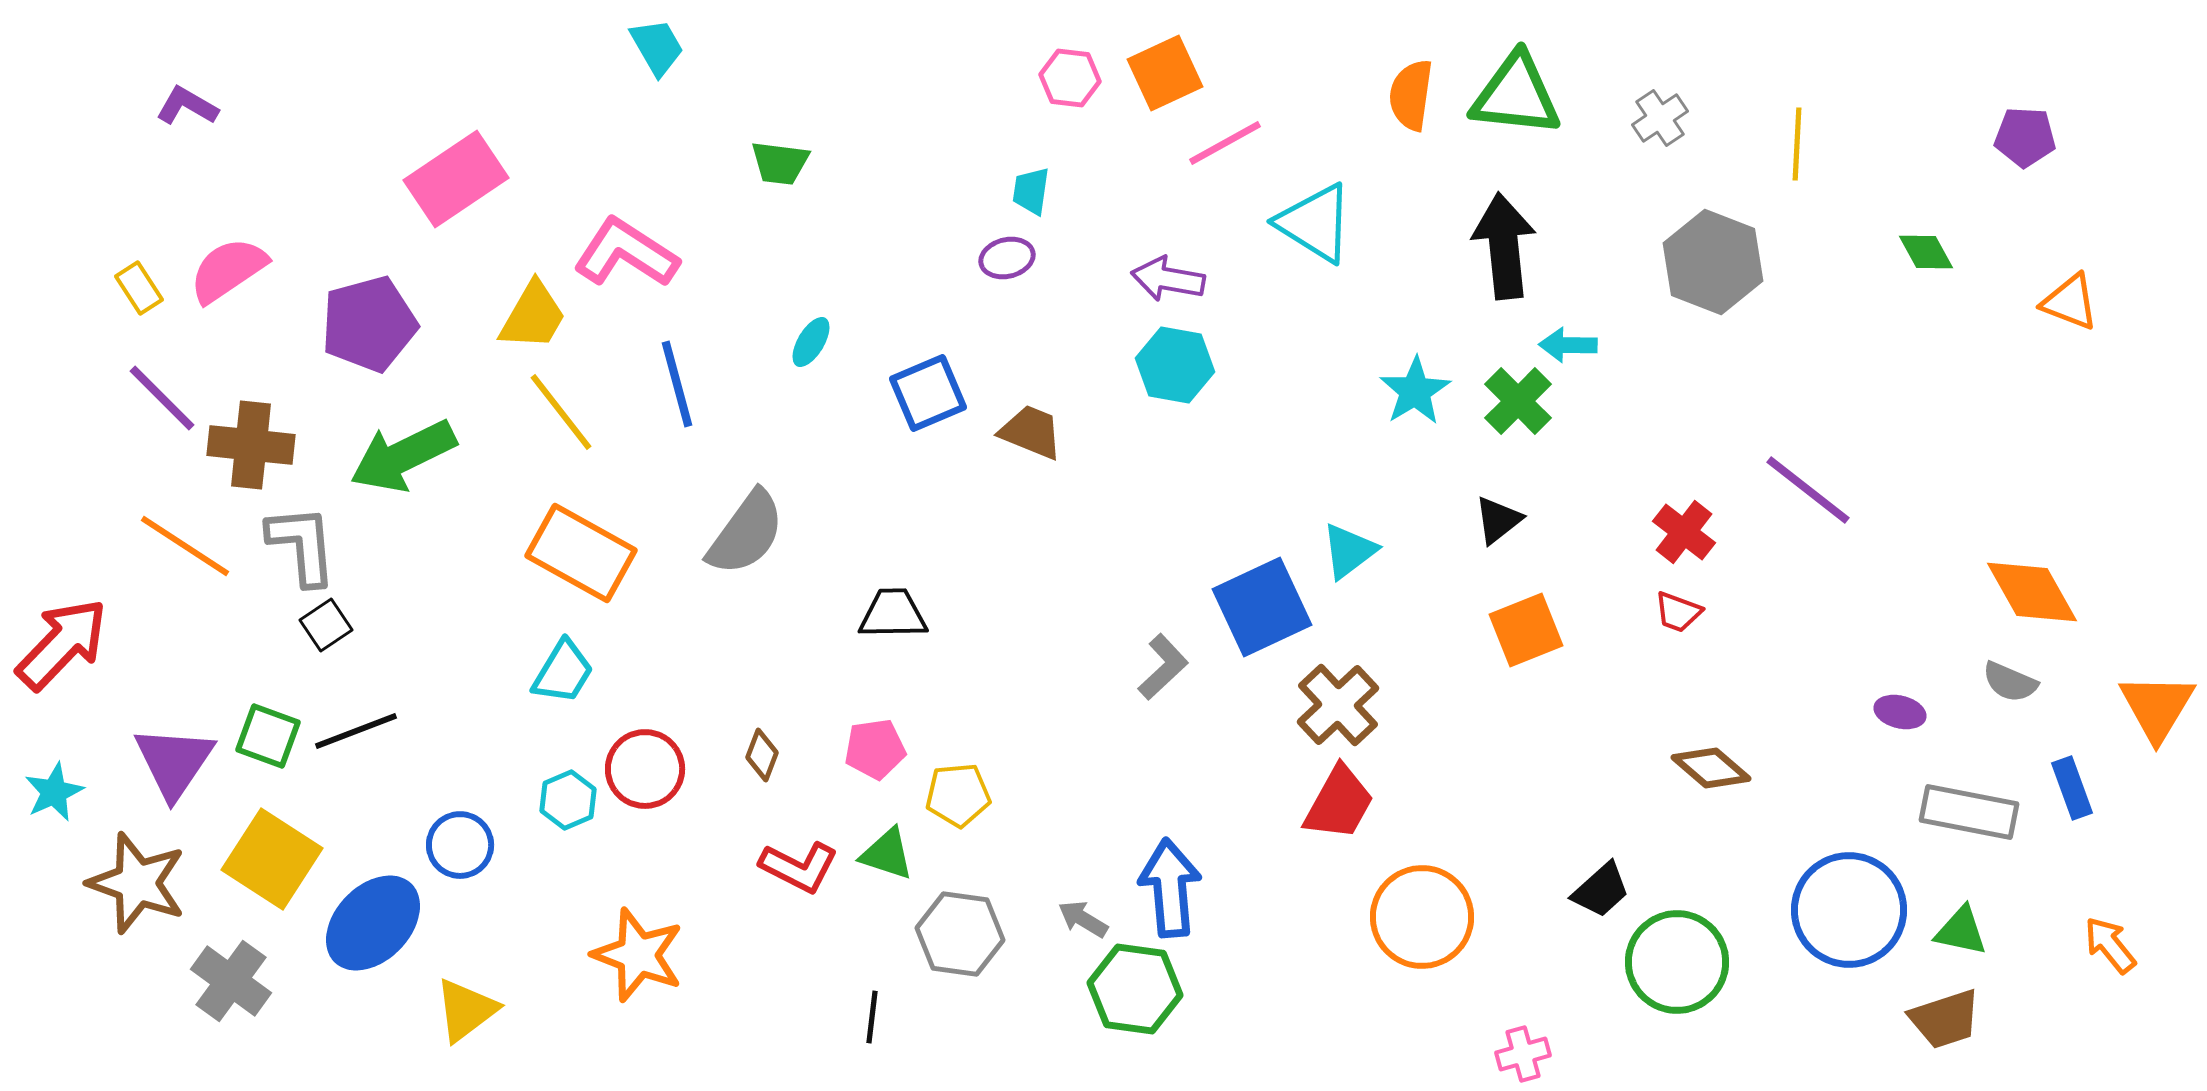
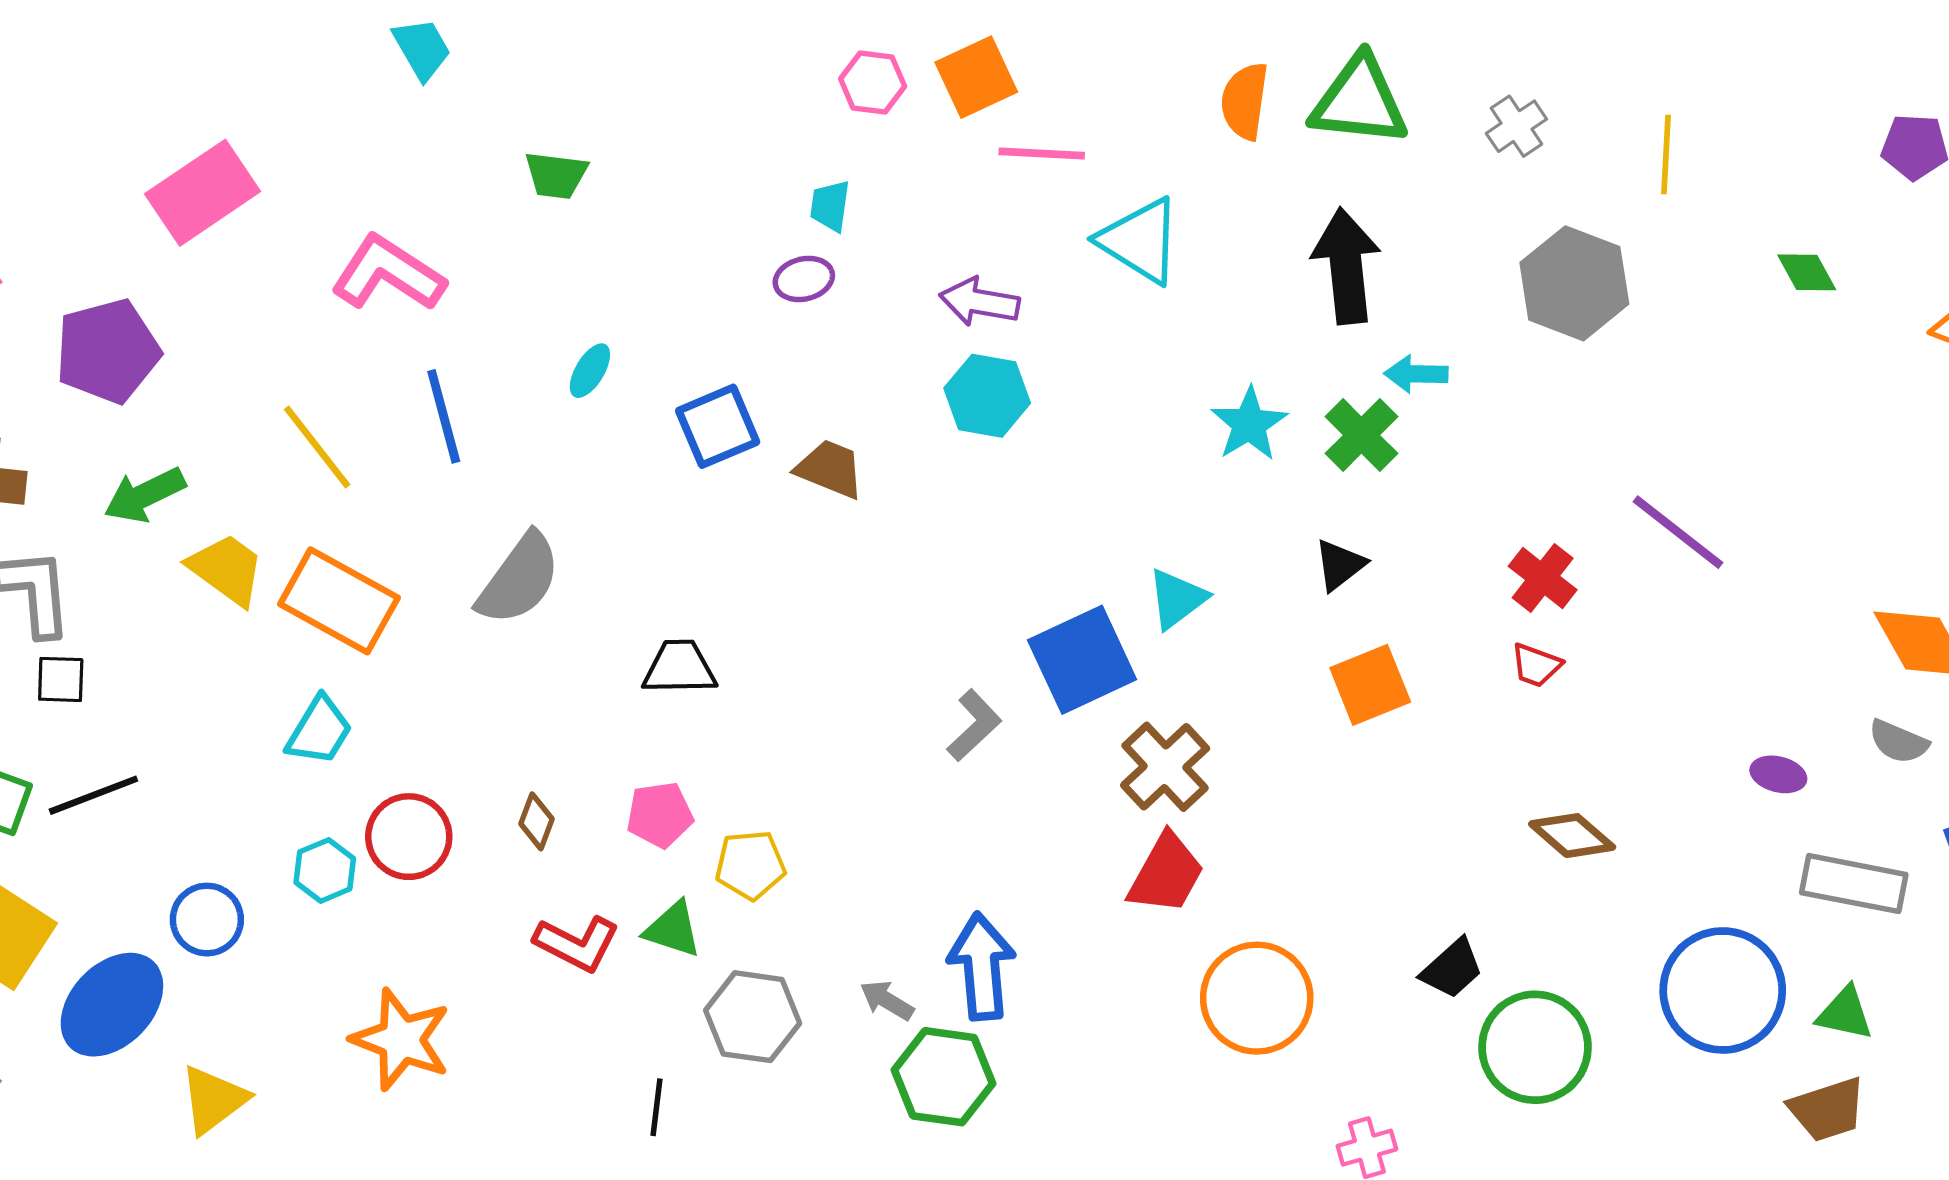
pink line: (1225, 143) -> (1042, 153), turned 32
yellow trapezoid: (533, 316) -> (227, 569), moved, turned -84
green arrow: (403, 456) -> (145, 495), size x0.7
black square: (326, 625) -> (61, 679), turned 36

